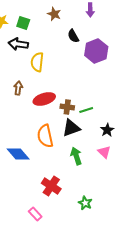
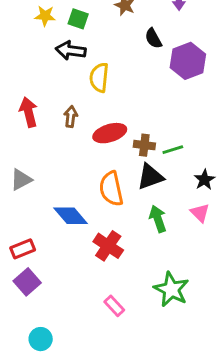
red cross: (51, 186) -> (108, 246), moved
green star: (85, 203) -> (171, 289), size x1.6
pink rectangle: (35, 214) -> (114, 306), moved

